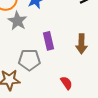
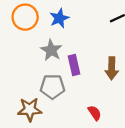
gray star: (17, 21) -> (51, 50), moved

